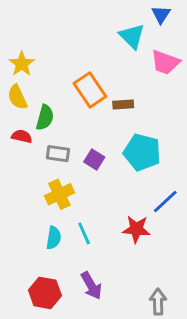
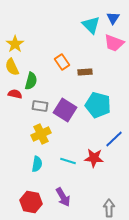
blue triangle: (161, 14) -> (113, 18), moved
orange rectangle: (90, 90) -> (62, 62), size x0.7
purple square: (94, 160) -> (65, 110), size x1.6
cyan line: (84, 233) -> (68, 161), moved, turned -49

